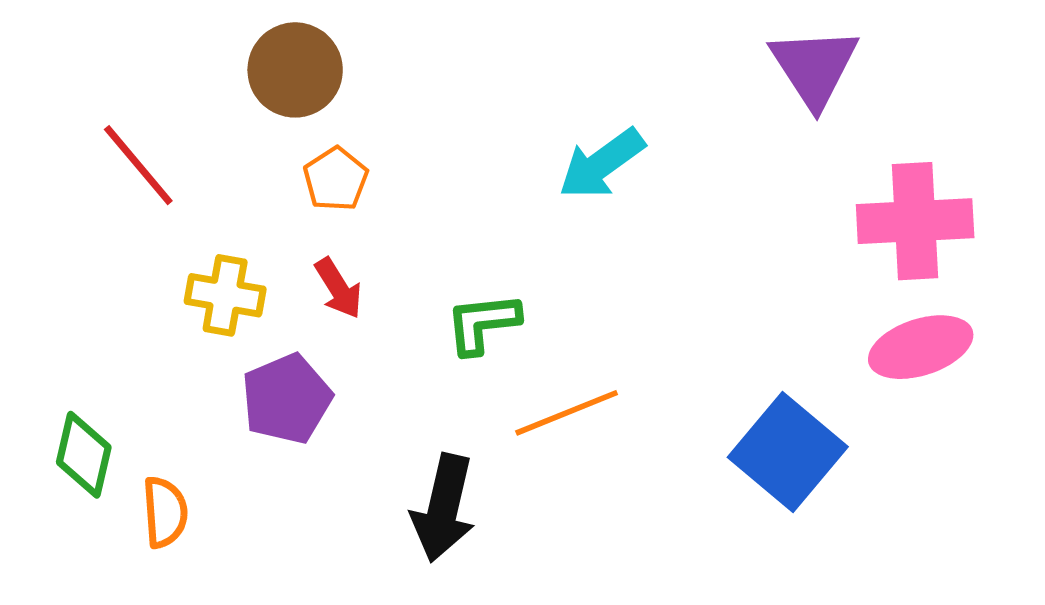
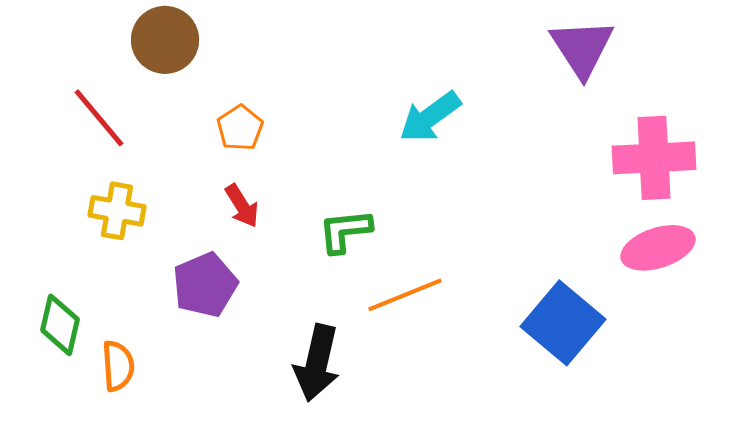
brown circle: (295, 70) -> (165, 40), moved
yellow cross: (225, 295) -> (117, 211), moved

